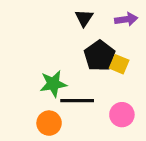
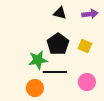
black triangle: (84, 18) -> (60, 13), turned -48
black pentagon: (100, 56) -> (58, 44), moved

